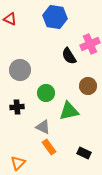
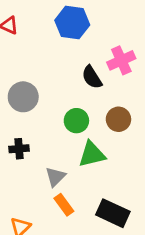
green circle: (46, 93) -> (76, 121), moved
gray triangle: (43, 127) -> (55, 177), turned 49
black rectangle: (84, 153) -> (113, 213), size x1.6

